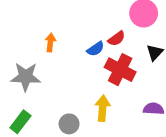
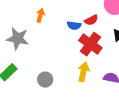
blue semicircle: (96, 49) -> (74, 25), turned 32
yellow arrow: (103, 108) -> (83, 72), moved

